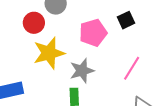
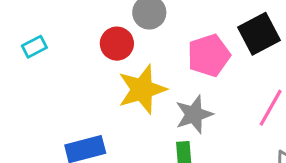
black square: (126, 20) -> (259, 34), size x1.5

